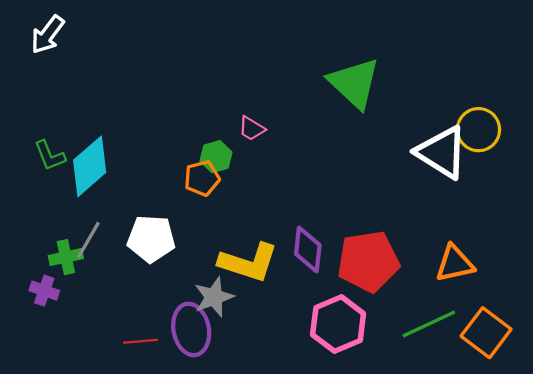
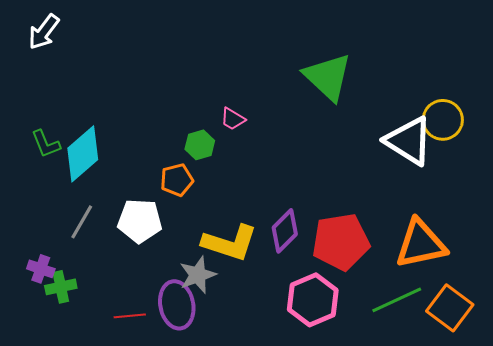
orange pentagon: (202, 178) -> (177, 180), moved
purple diamond: (308, 250) -> (285, 231), turned 39
green cross: (66, 257) -> (61, 287), moved
orange triangle: (455, 264) -> (421, 244), size x1.4

